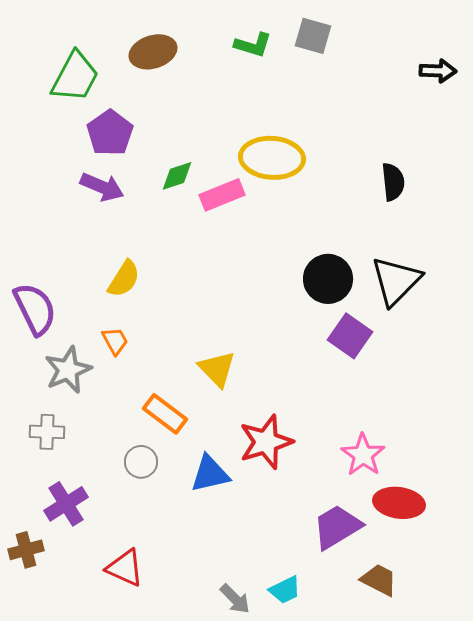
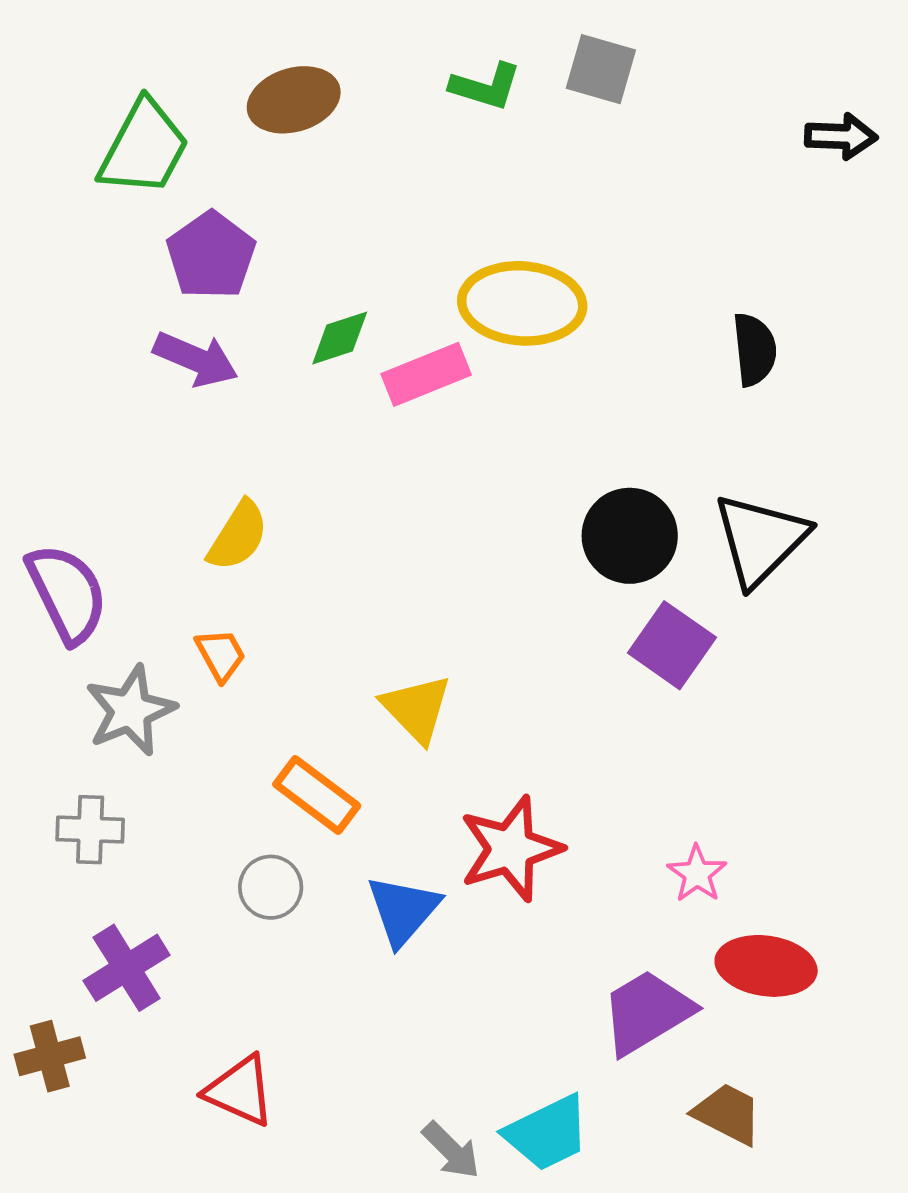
pink star: (363, 455) -> (697, 874), size x0.7
blue triangle: (210, 474) -> (403, 910), turned -36
cyan trapezoid: (285, 590) -> (547, 1133), size x1.4

